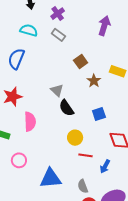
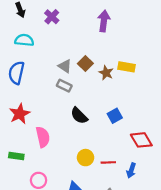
gray rectangle: (58, 35) -> (64, 86), moved
brown star: (94, 81) -> (106, 73), moved
gray triangle: (57, 90) -> (65, 66), moved
yellow circle: (75, 138) -> (86, 158), moved

